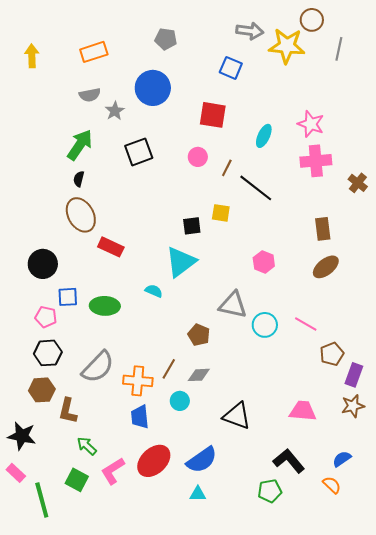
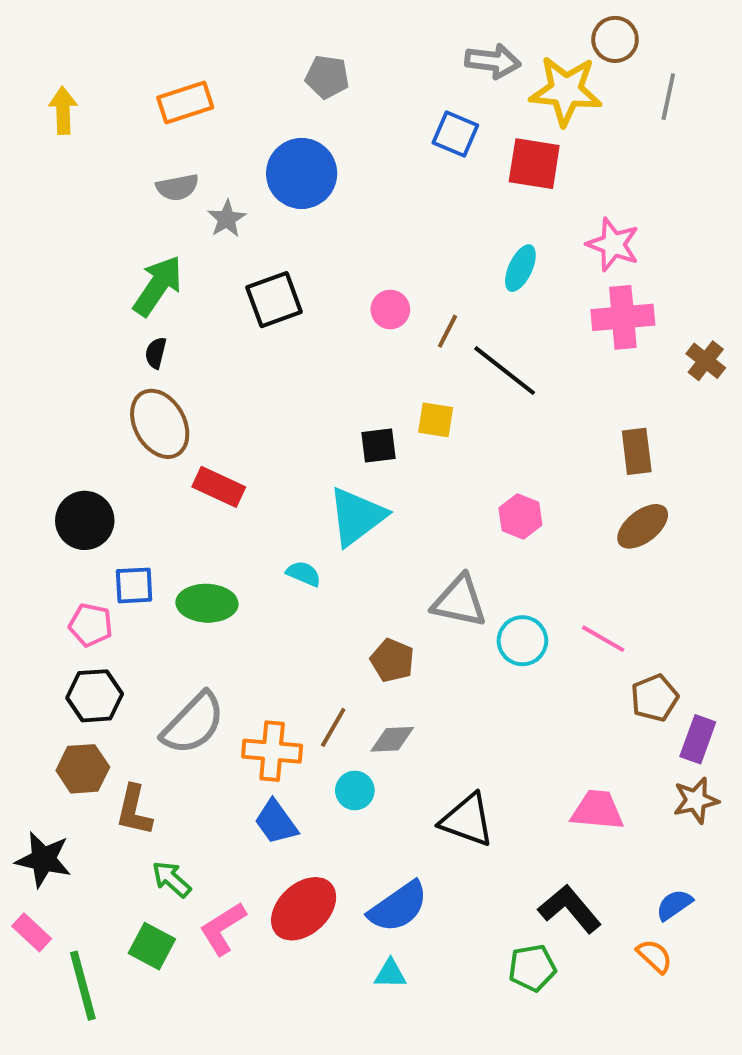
red square: (213, 115) -> (534, 164), moved
blue trapezoid: (140, 417) -> (276, 822), turned -30

